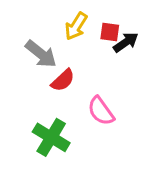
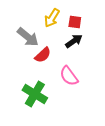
black arrow: (126, 42) -> (74, 41), moved

